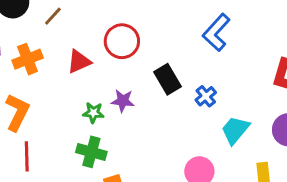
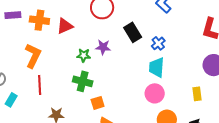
orange cross: (28, 59) -> (39, 20), turned 30
red triangle: (79, 62) -> (65, 26), moved
cyan trapezoid: (235, 130) -> (157, 67), moved, turned -35

